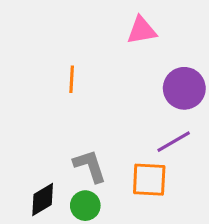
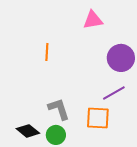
black diamond: (43, 199) -> (28, 131), turned 70

